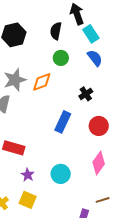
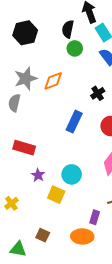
green circle: (61, 58) -> (75, 48), moved
yellow square: (28, 200) -> (56, 195), moved

